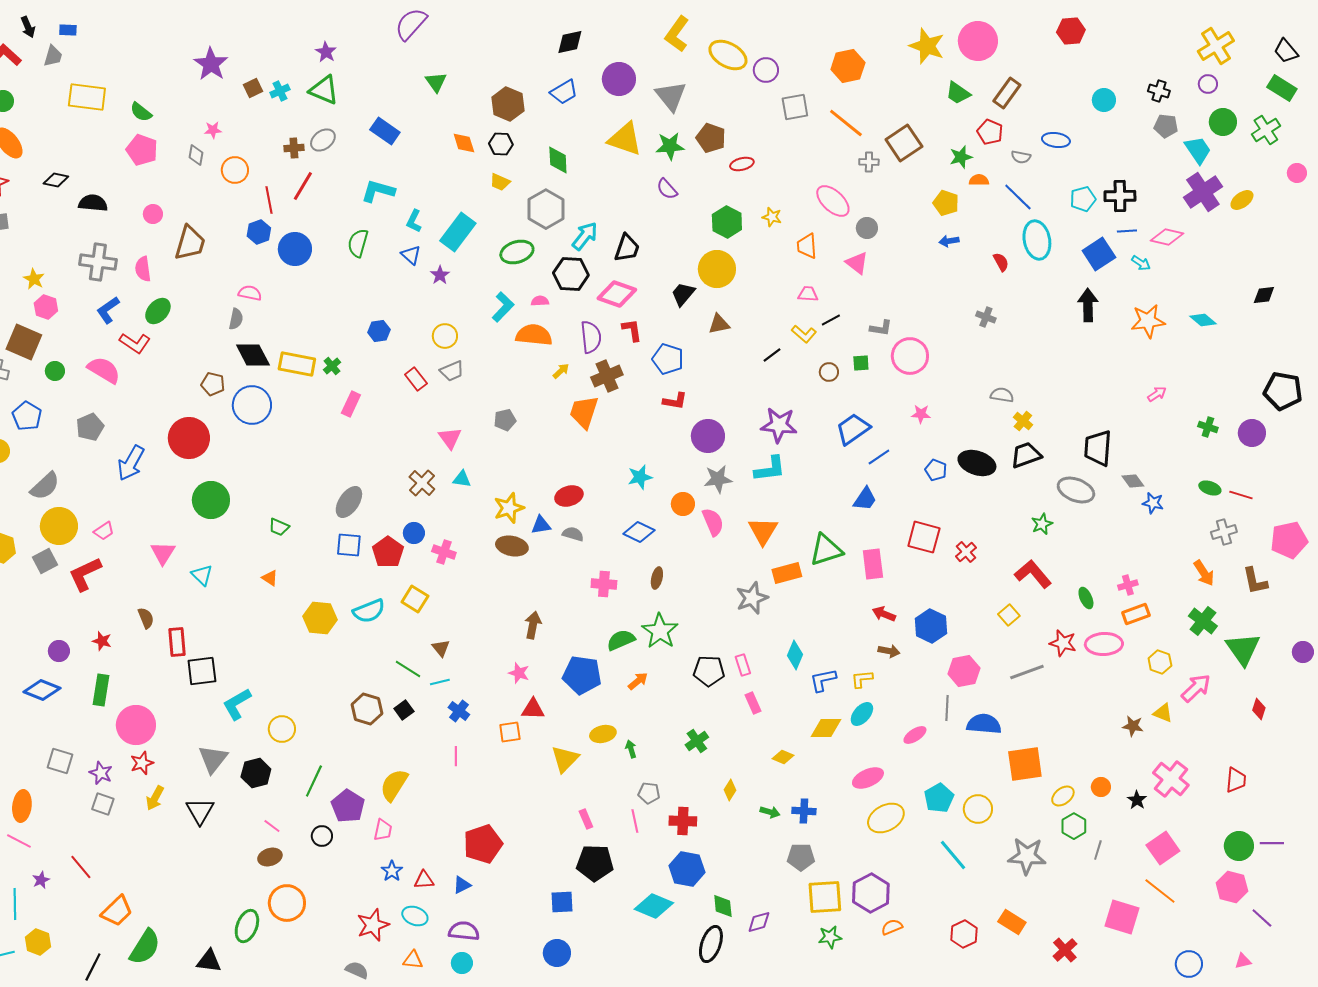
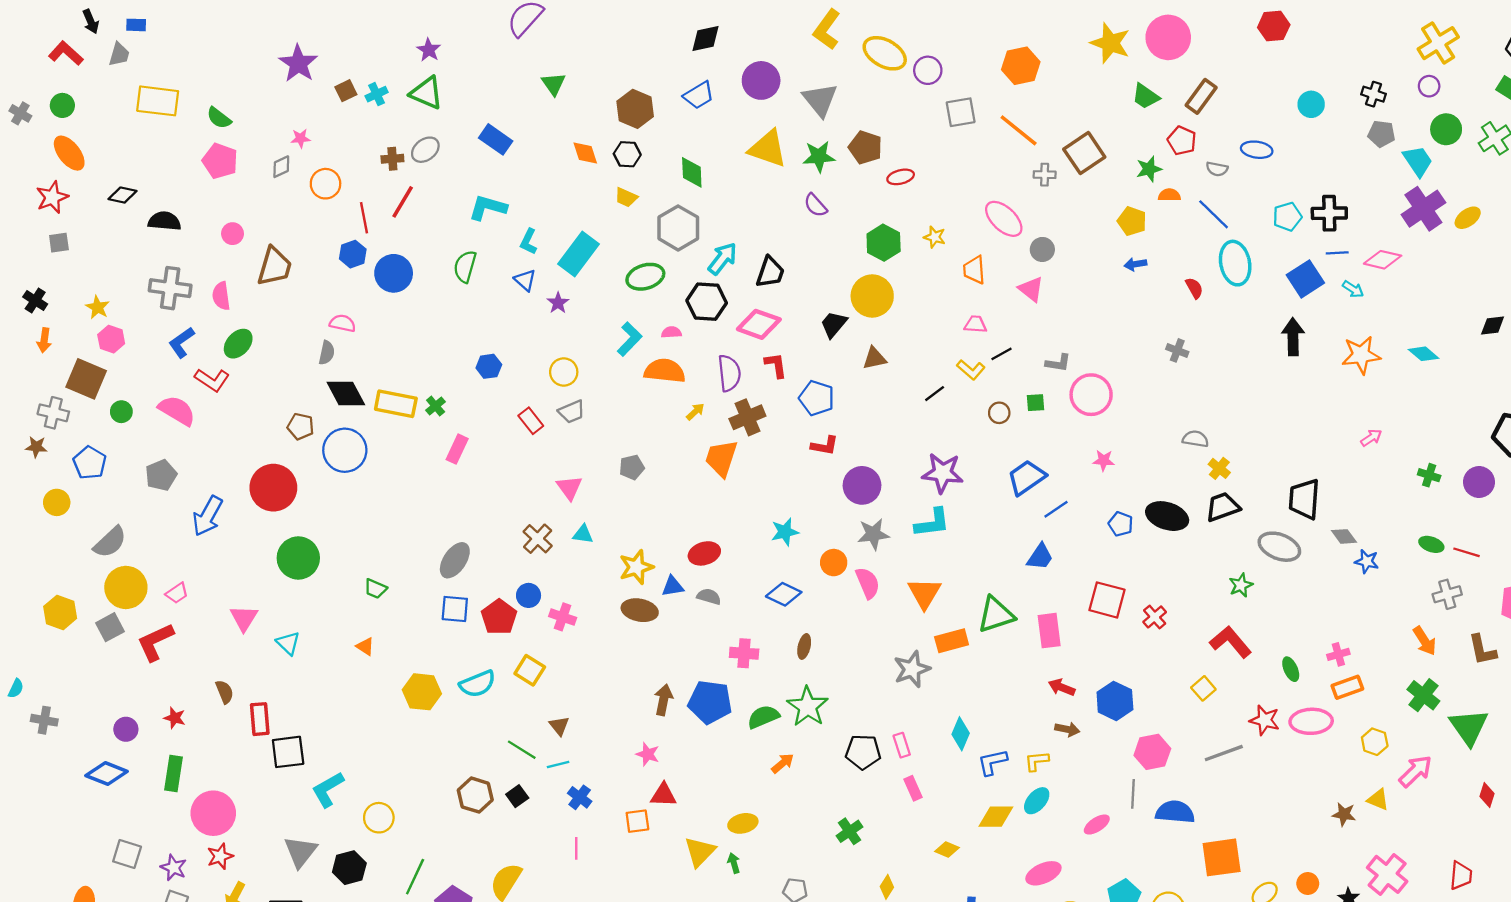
gray diamond: (196, 155) -> (281, 167), turned 55
blue pentagon: (582, 675) -> (710, 702), moved
green arrow: (631, 749) -> (734, 863), moved

